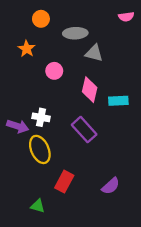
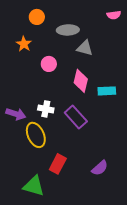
white cross: (41, 117) -> (46, 109), moved
green triangle: (38, 206) -> (34, 186), size x1.6

